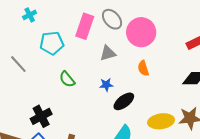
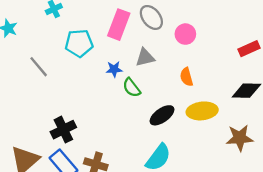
pink circle: (141, 32) -> (185, 34), size x0.6
green semicircle: (67, 79) -> (132, 88), moved
blue star: (106, 85) -> (114, 69), moved
yellow ellipse: (161, 121) -> (202, 111), moved

